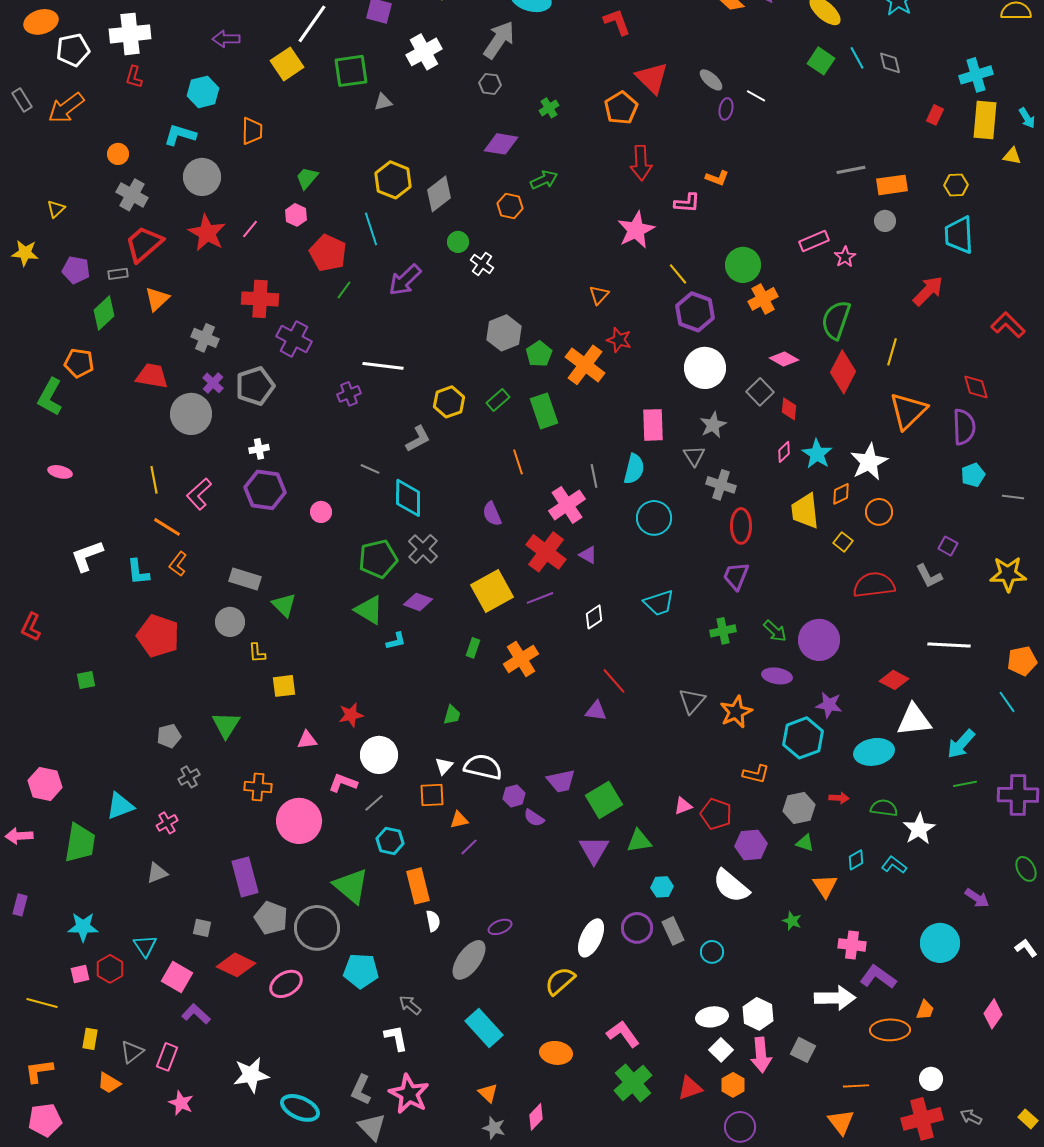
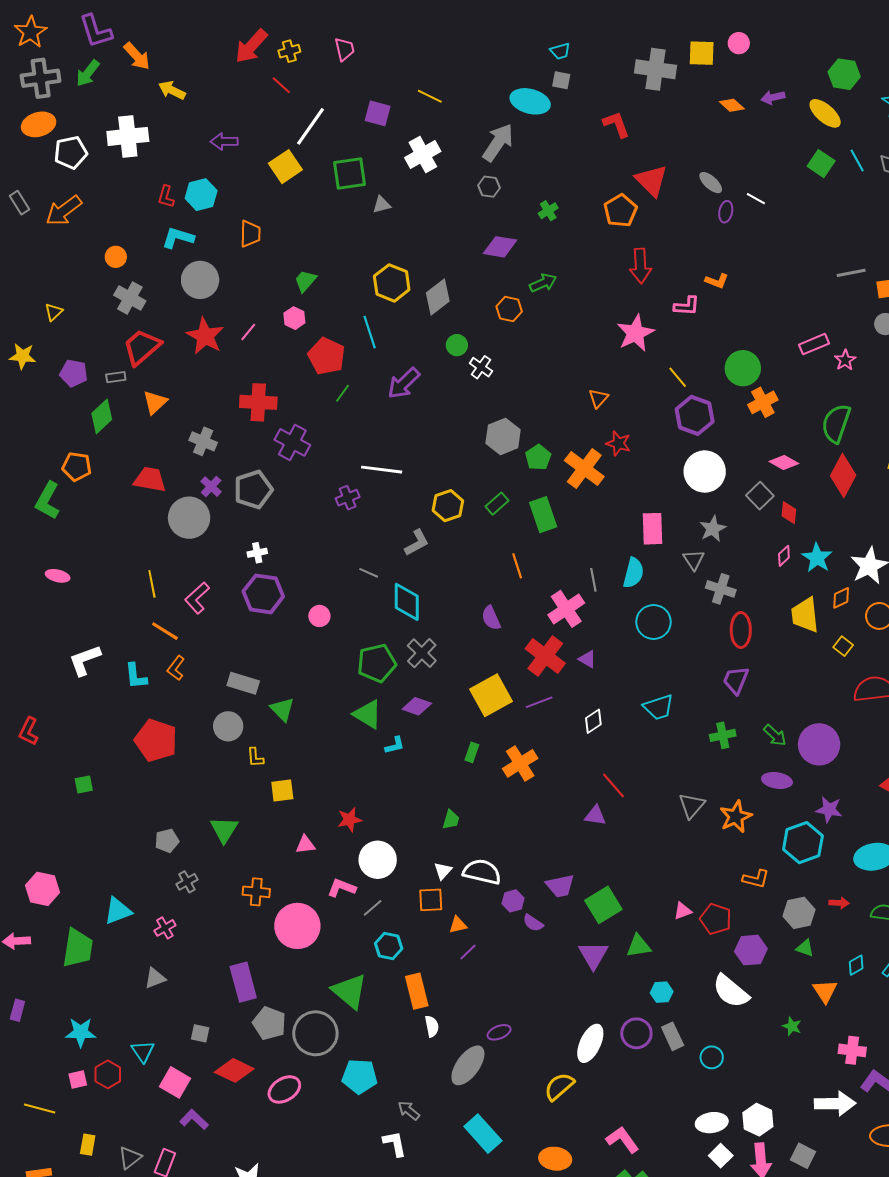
red L-shape: (134, 77) -> (166, 197), moved

